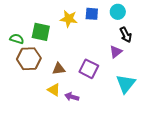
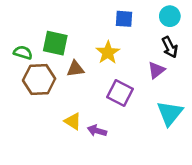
cyan circle: (118, 12) -> (170, 16), moved
yellow star: (69, 19) -> (108, 53), moved, turned 30
brown triangle: (59, 69) -> (75, 69), moved

